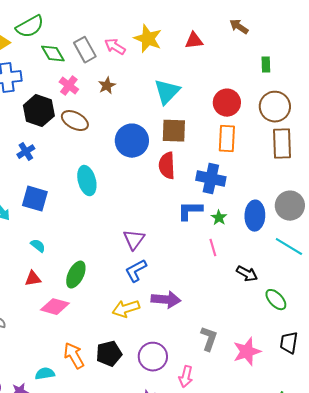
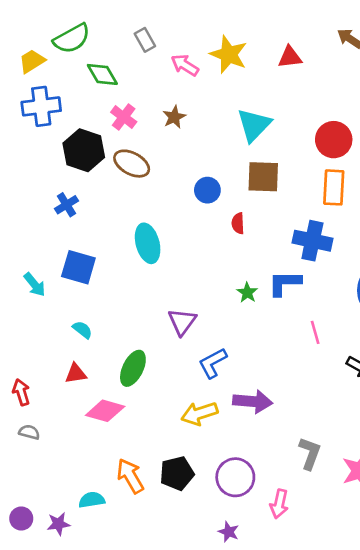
gray rectangle: (85, 50) -> (145, 40), moved, size x0.7
blue circle: (132, 141) -> (207, 190), size x0.6
red semicircle: (167, 166) -> (238, 223), moved, size x0.6
green star: (219, 218) -> (247, 292), moved
purple triangle: (134, 240) -> (182, 322), moved

